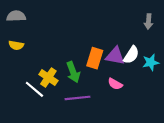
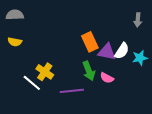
orange rectangle: (95, 58) -> (90, 42), moved, turned -42
green arrow: (73, 72) -> (89, 71), moved

